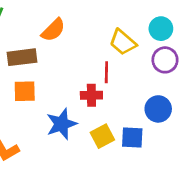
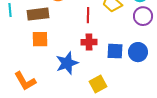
red line: (106, 72) -> (88, 15), moved
yellow square: (102, 136) -> (98, 84), moved
blue square: (132, 138) -> (115, 51), moved

